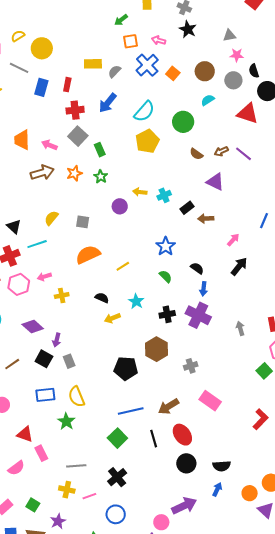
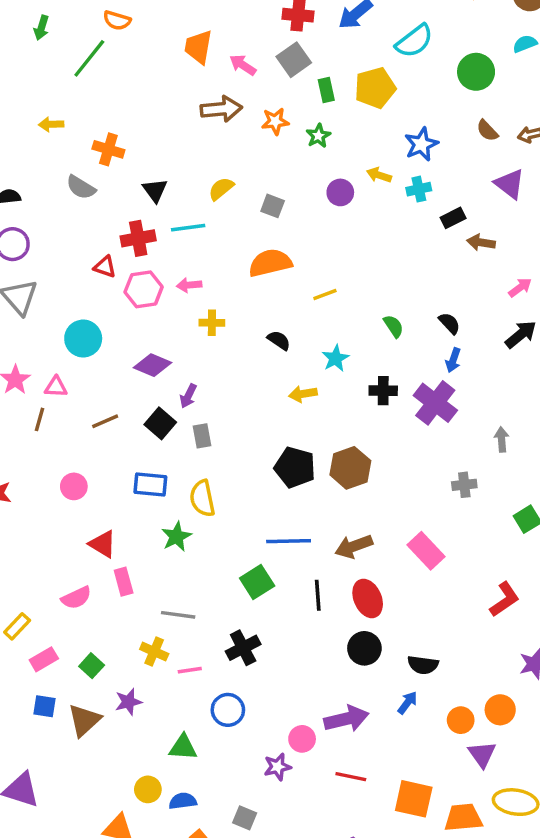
yellow pentagon: (147, 141) -> (375, 88), moved
blue star: (166, 246) -> (421, 144), moved
yellow arrow: (112, 318) -> (303, 394), moved
purple diamond: (33, 327) -> (152, 365), turned -30
brown hexagon: (157, 349) -> (350, 468), moved
gray cross: (191, 366) -> (464, 485), moved

